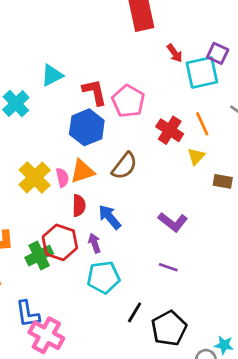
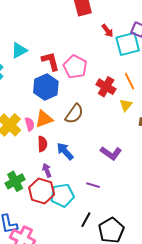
red hexagon: (60, 242) -> (42, 191), moved
purple arrow: (94, 243) -> (47, 170), moved
purple line: (168, 267) -> (93, 185), moved

